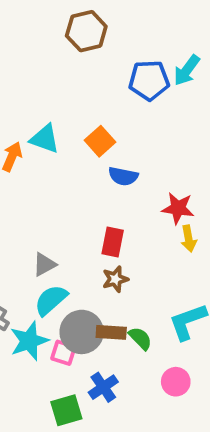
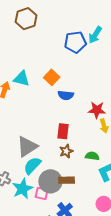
brown hexagon: (86, 31) -> (26, 19), moved
gray triangle: (44, 264) -> (27, 147), size x1.6
green semicircle: (140, 338) -> (92, 156), moved, turned -32

